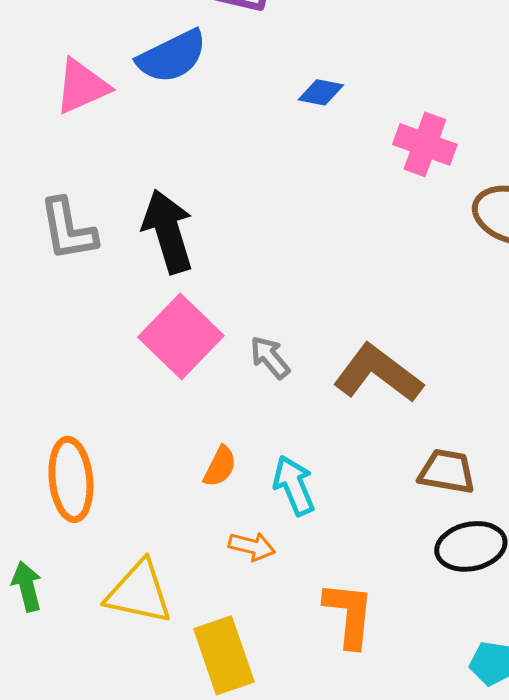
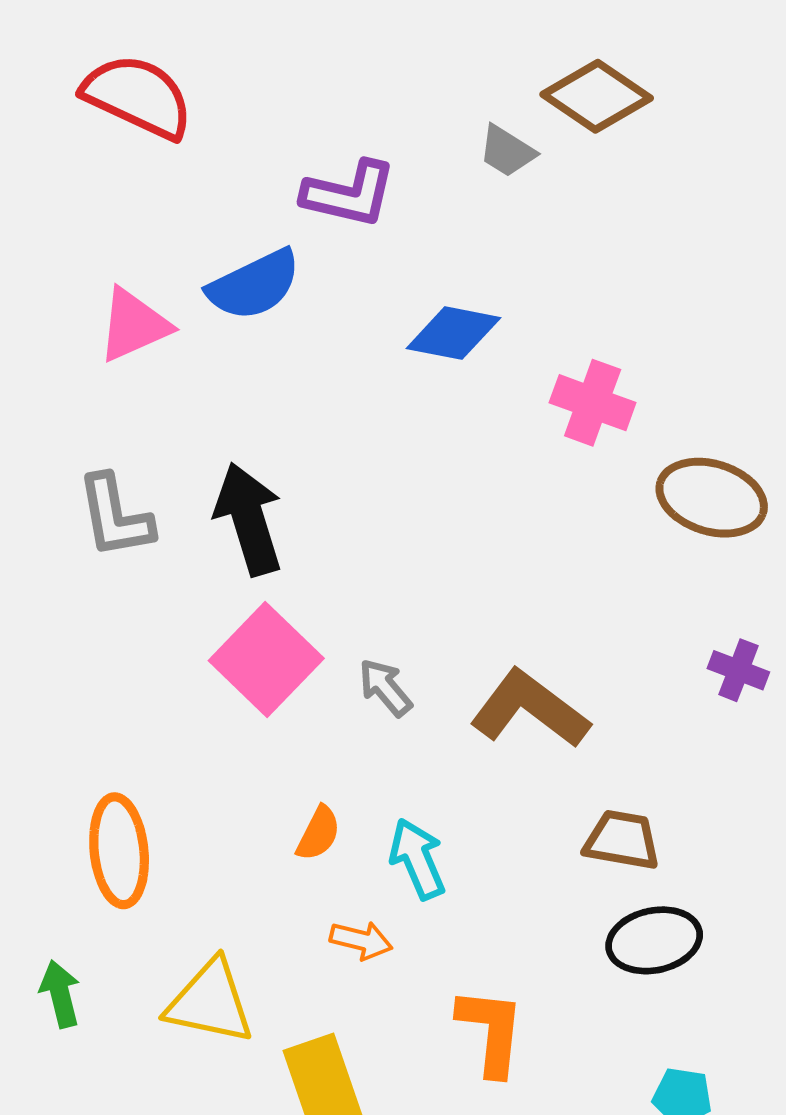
blue diamond: (321, 92) -> (453, 333), size x1.5

